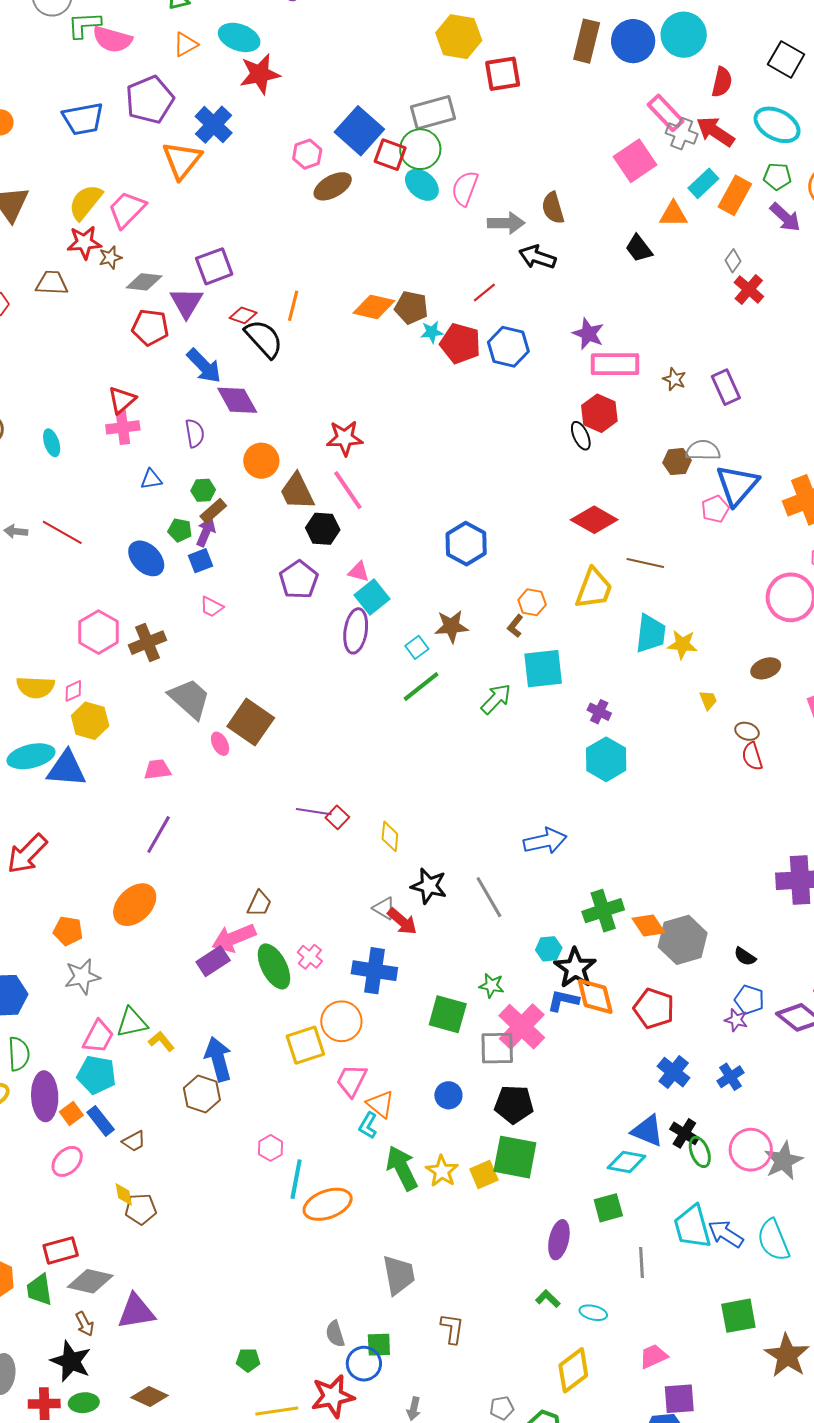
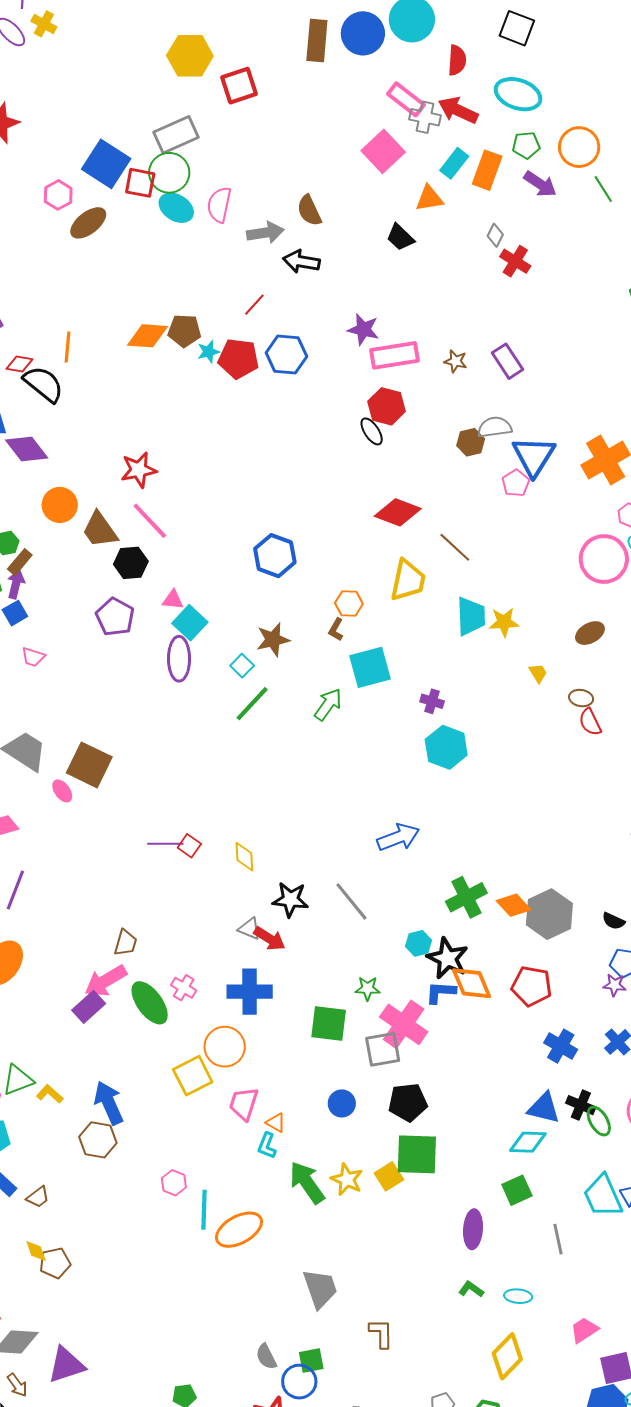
brown line: (645, 563) -> (455, 547), turned 39
orange triangle: (380, 1104) -> (276, 1123), size x0.7

